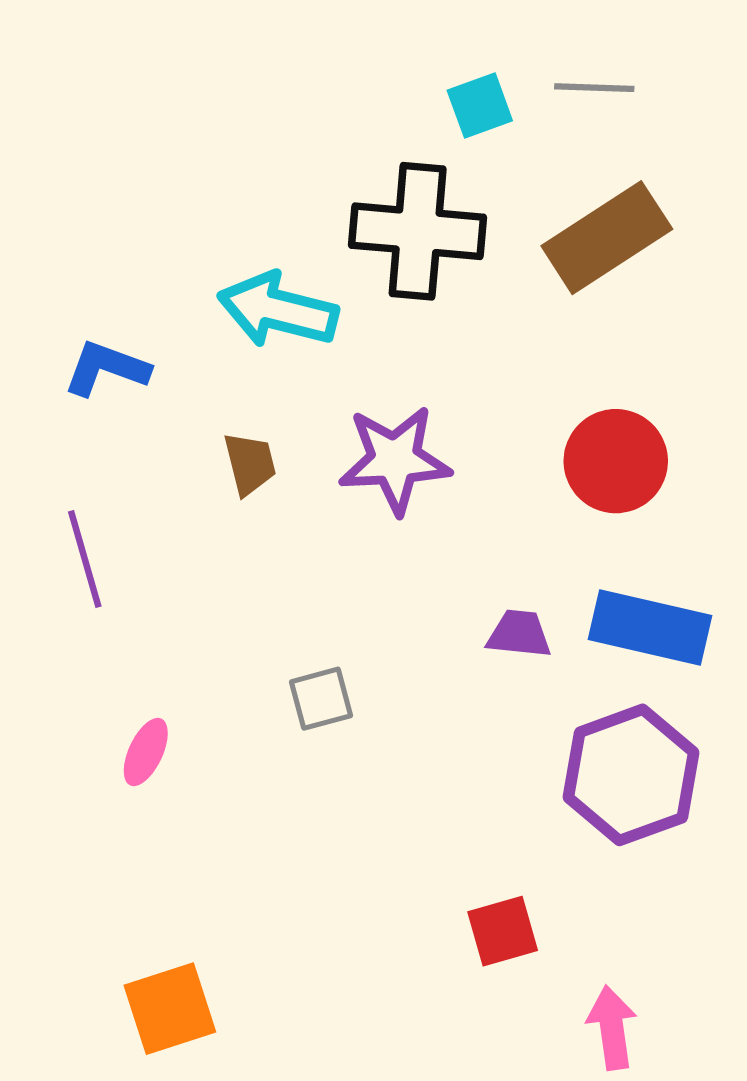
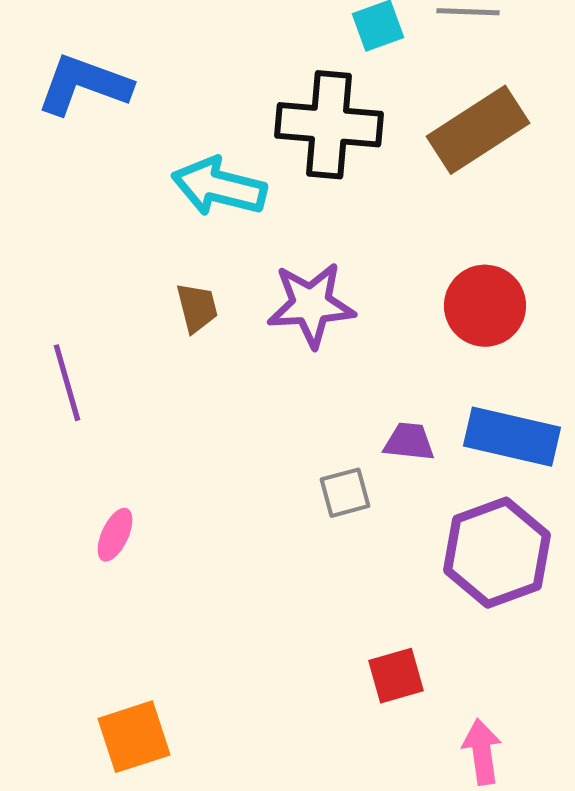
blue L-shape: (106, 368) -> (84, 85), moved, size x1.4
gray square: (321, 699) -> (345, 493), moved

